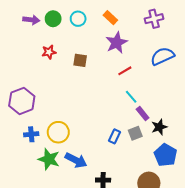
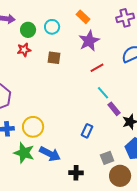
green circle: (53, 19) -> (28, 30), moved
cyan circle: (78, 19) -> (52, 27), moved
gray square: (135, 133) -> (107, 158), moved

